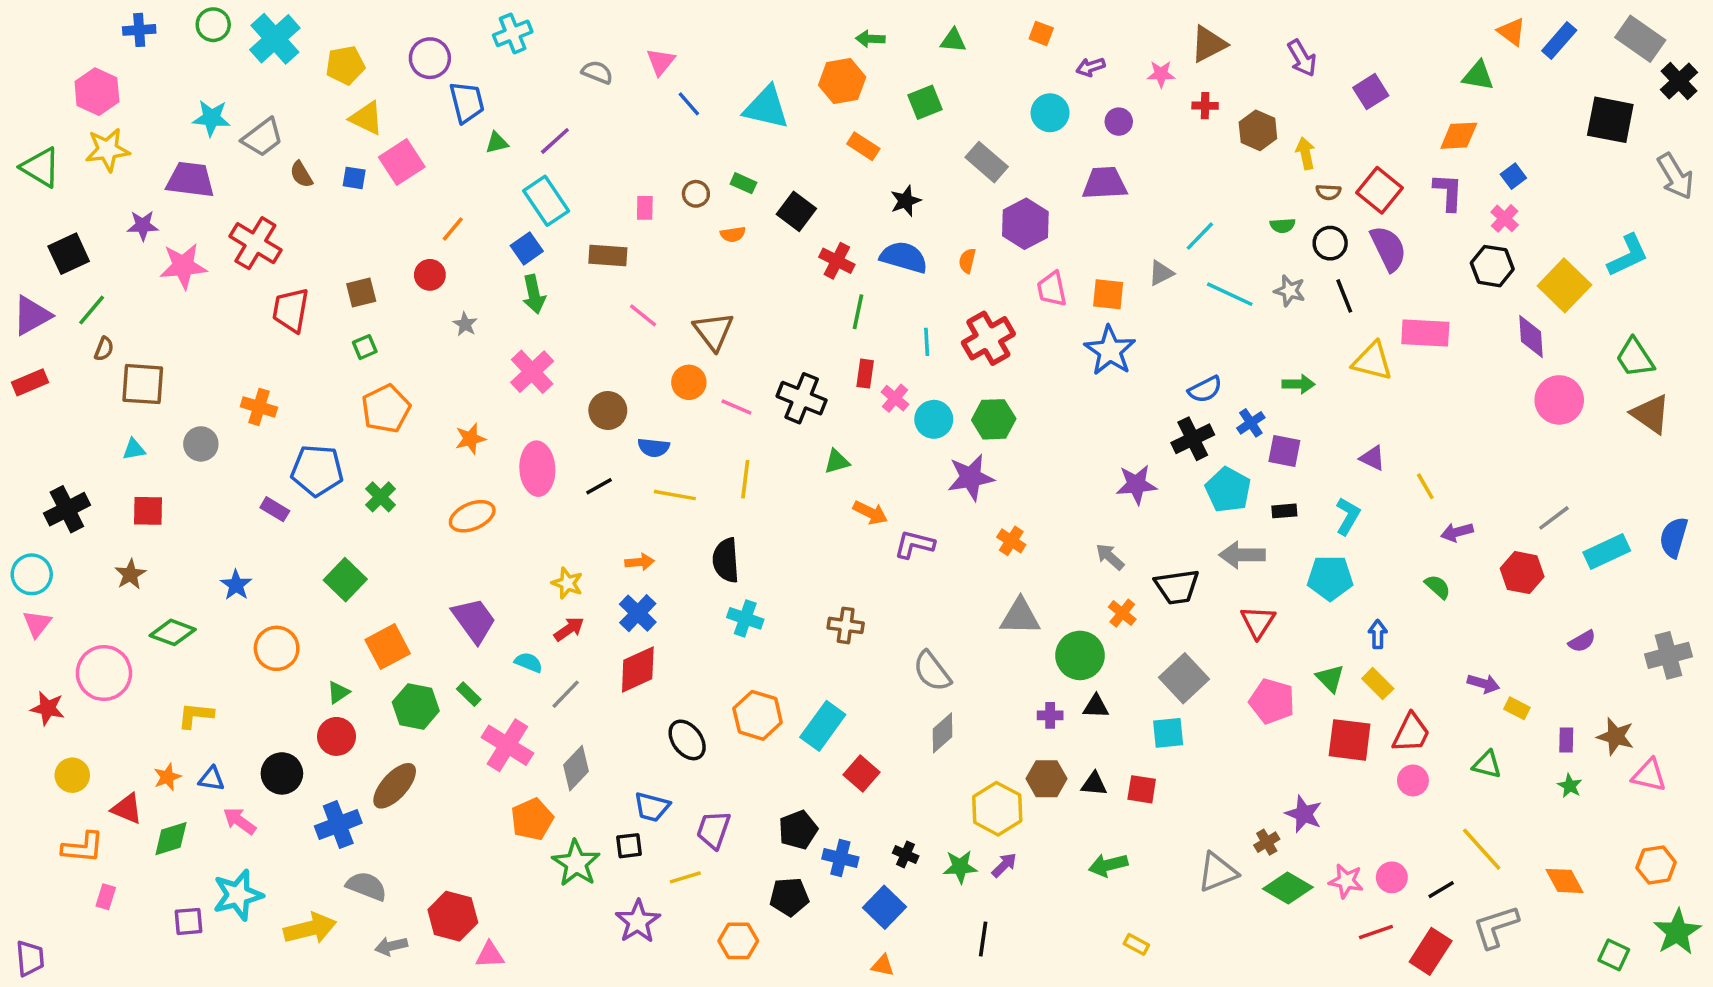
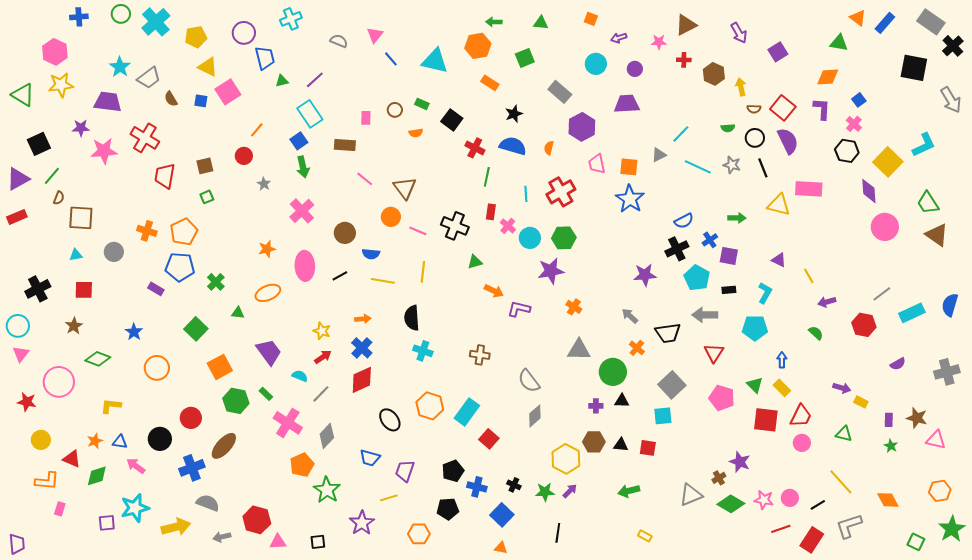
cyan star: (211, 118) -> (120, 67), turned 30
orange pentagon: (386, 409) -> (184, 232), moved
green triangle: (338, 692) -> (238, 313), moved, turned 40
black square: (629, 846) -> (318, 542), moved

